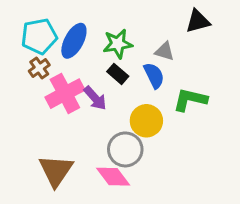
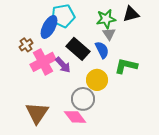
cyan pentagon: (39, 36) -> (63, 16), moved
green star: (118, 44) -> (106, 19), moved
gray triangle: (165, 51) -> (109, 34), turned 40
black rectangle: (118, 74) -> (78, 49), size x1.6

